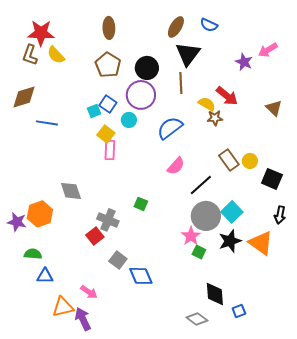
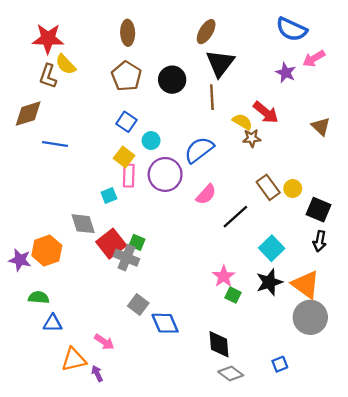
blue semicircle: (209, 25) -> (292, 29), moved, size x1.5
brown L-shape: (30, 55) -> (48, 76), moved
purple circle: (141, 95) -> (165, 174), moved
cyan square: (94, 111) -> (109, 196), moved
green square: (141, 204) -> (137, 242), moved
black arrow: (280, 215) -> (320, 241), moved
gray circle: (206, 216) -> (310, 317), moved
red square: (95, 236) -> (111, 244), moved, size x1.4
black diamond: (215, 294) -> (219, 344), moved
purple arrow: (83, 319) -> (97, 374), size x0.6

